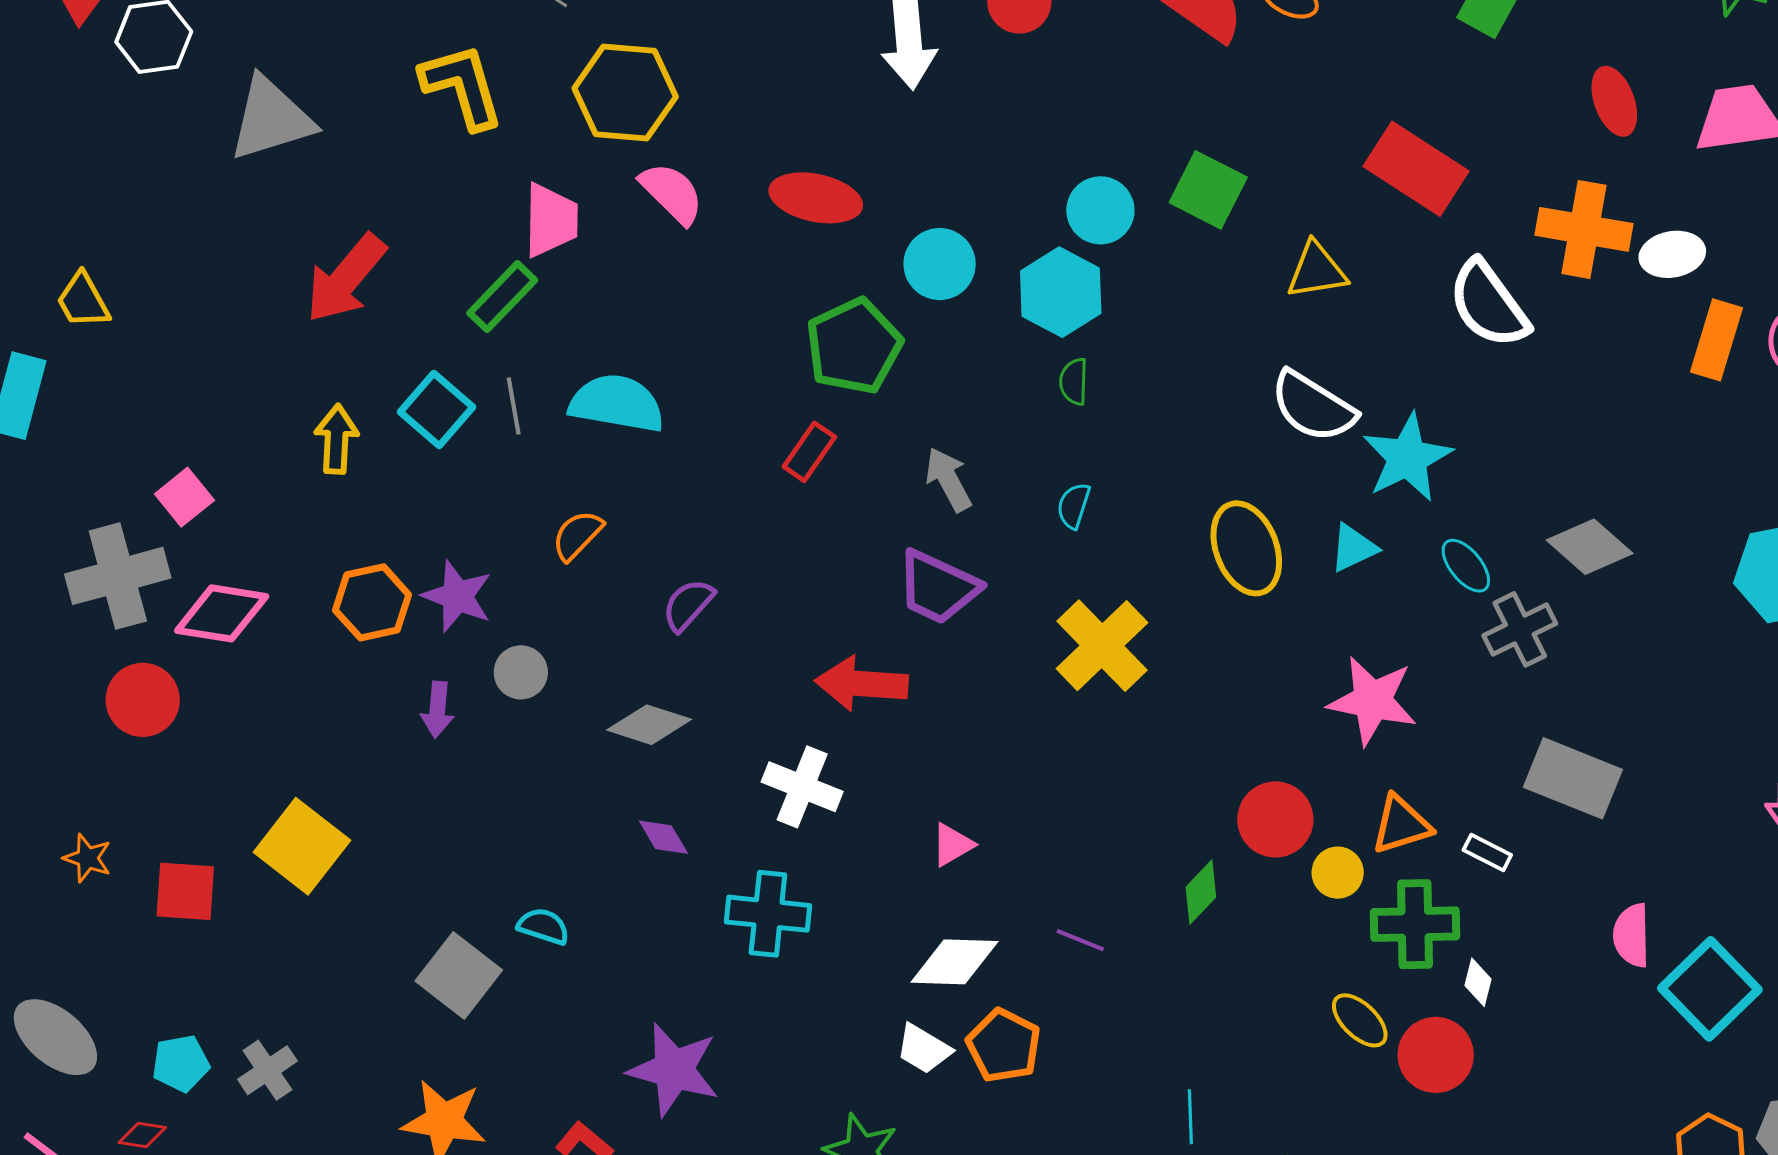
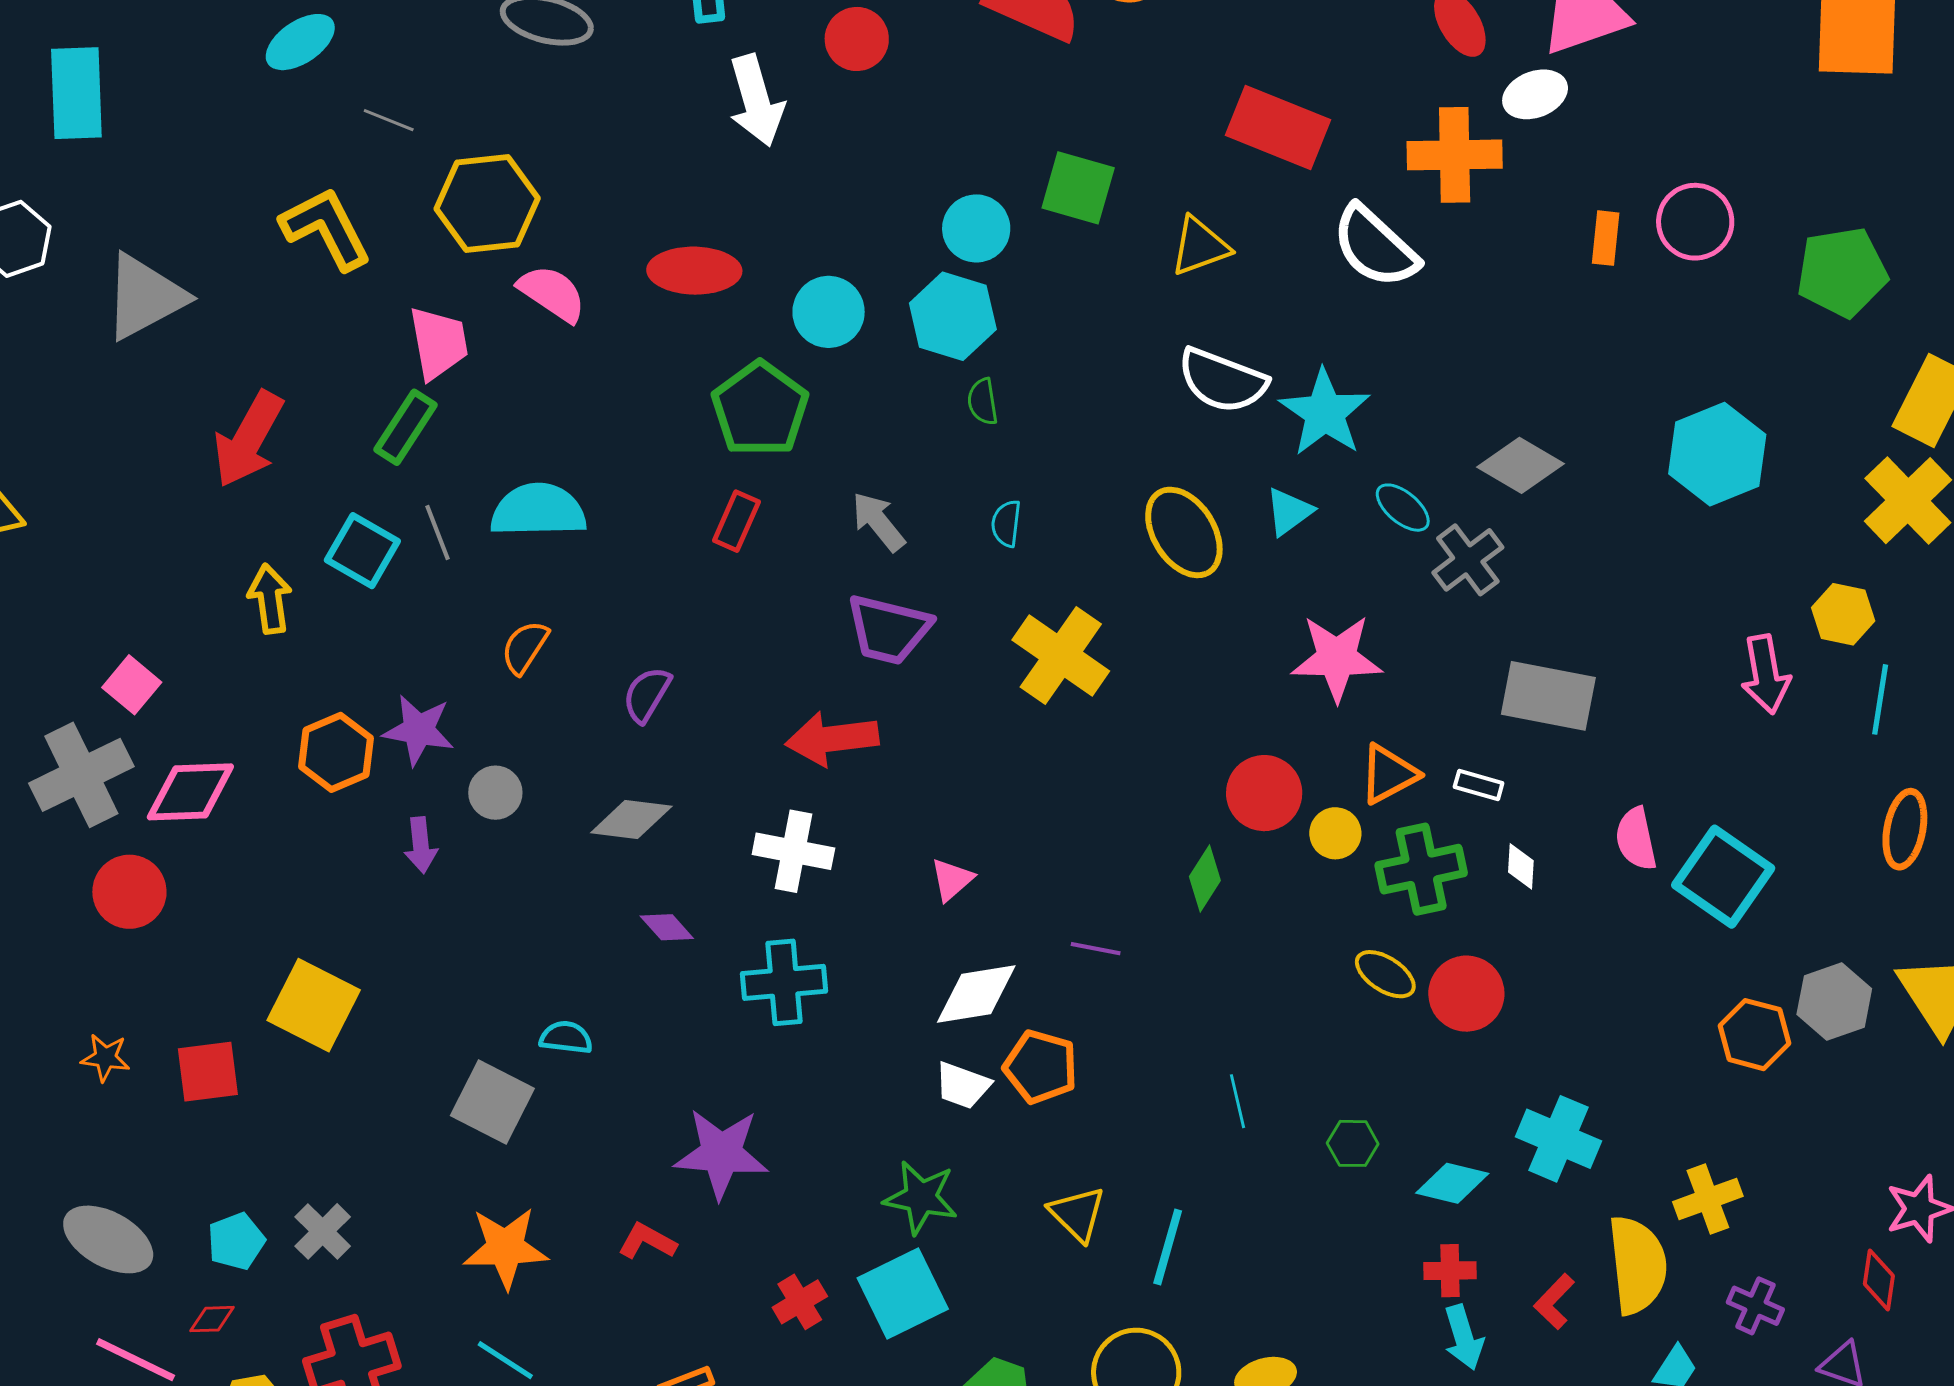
white ellipse: (1672, 254) -> (1535, 94), moved
orange rectangle: (1716, 340) -> (1606, 238), size x0.7
white diamond: (1478, 982) -> (1521, 866), moved

